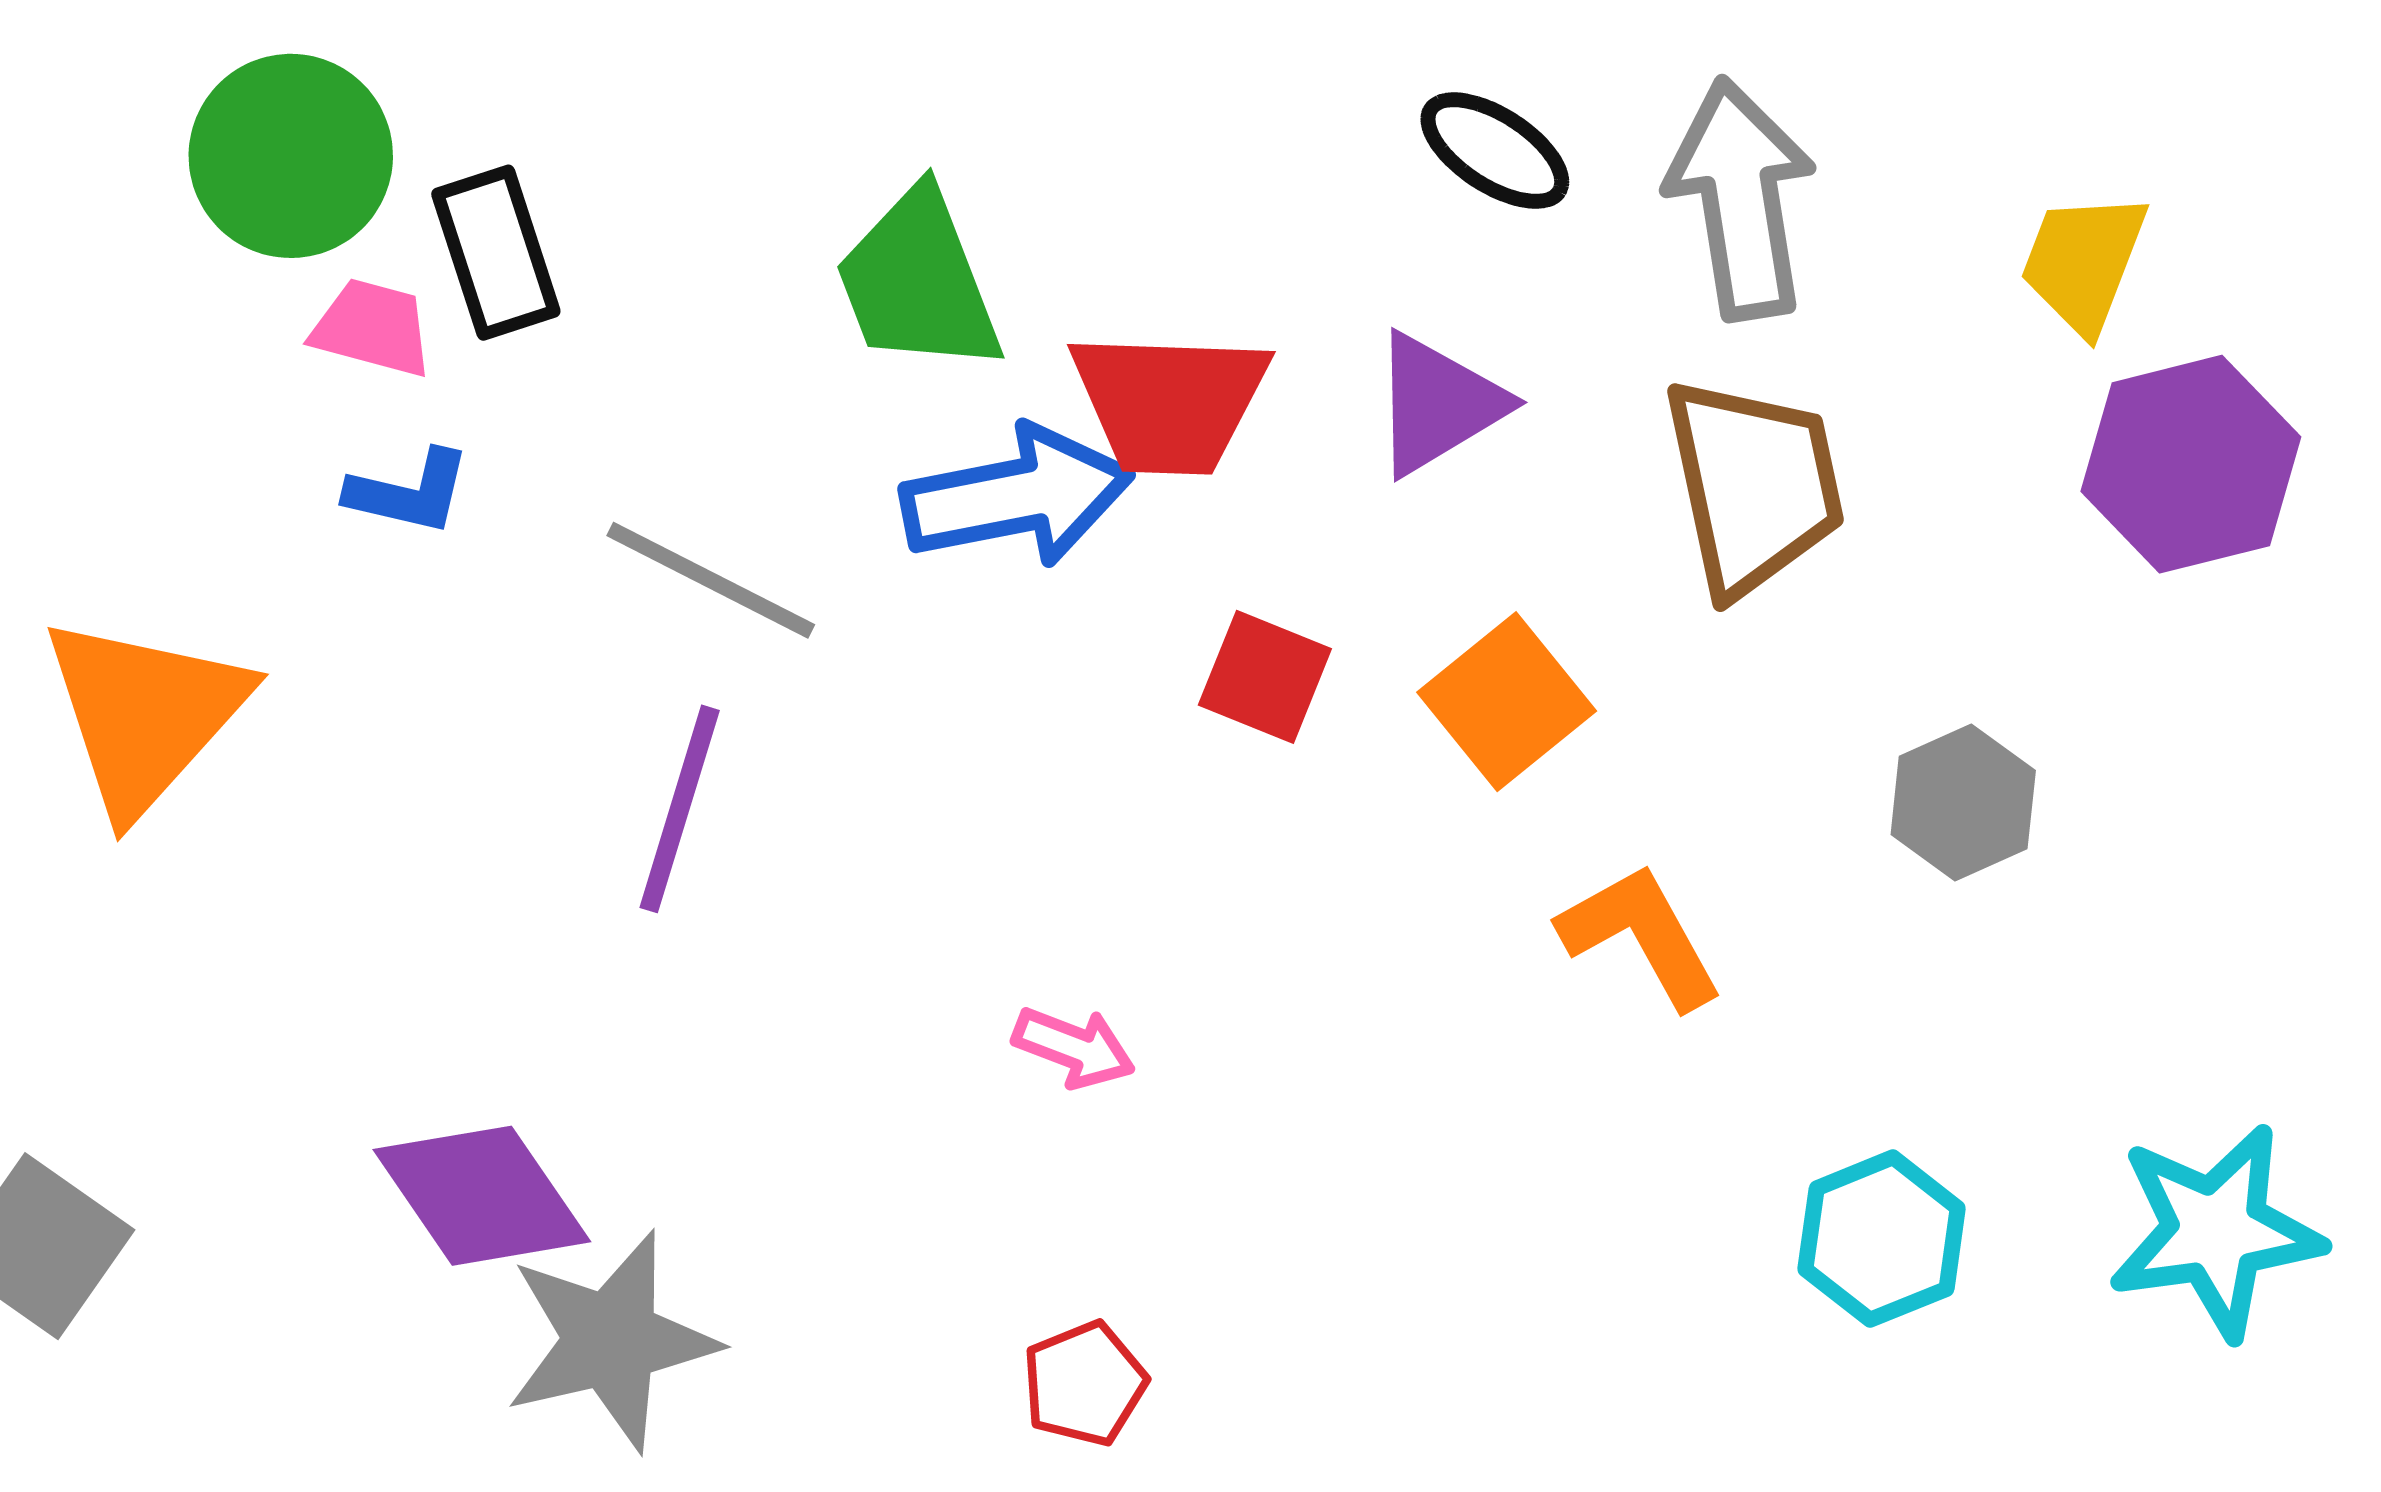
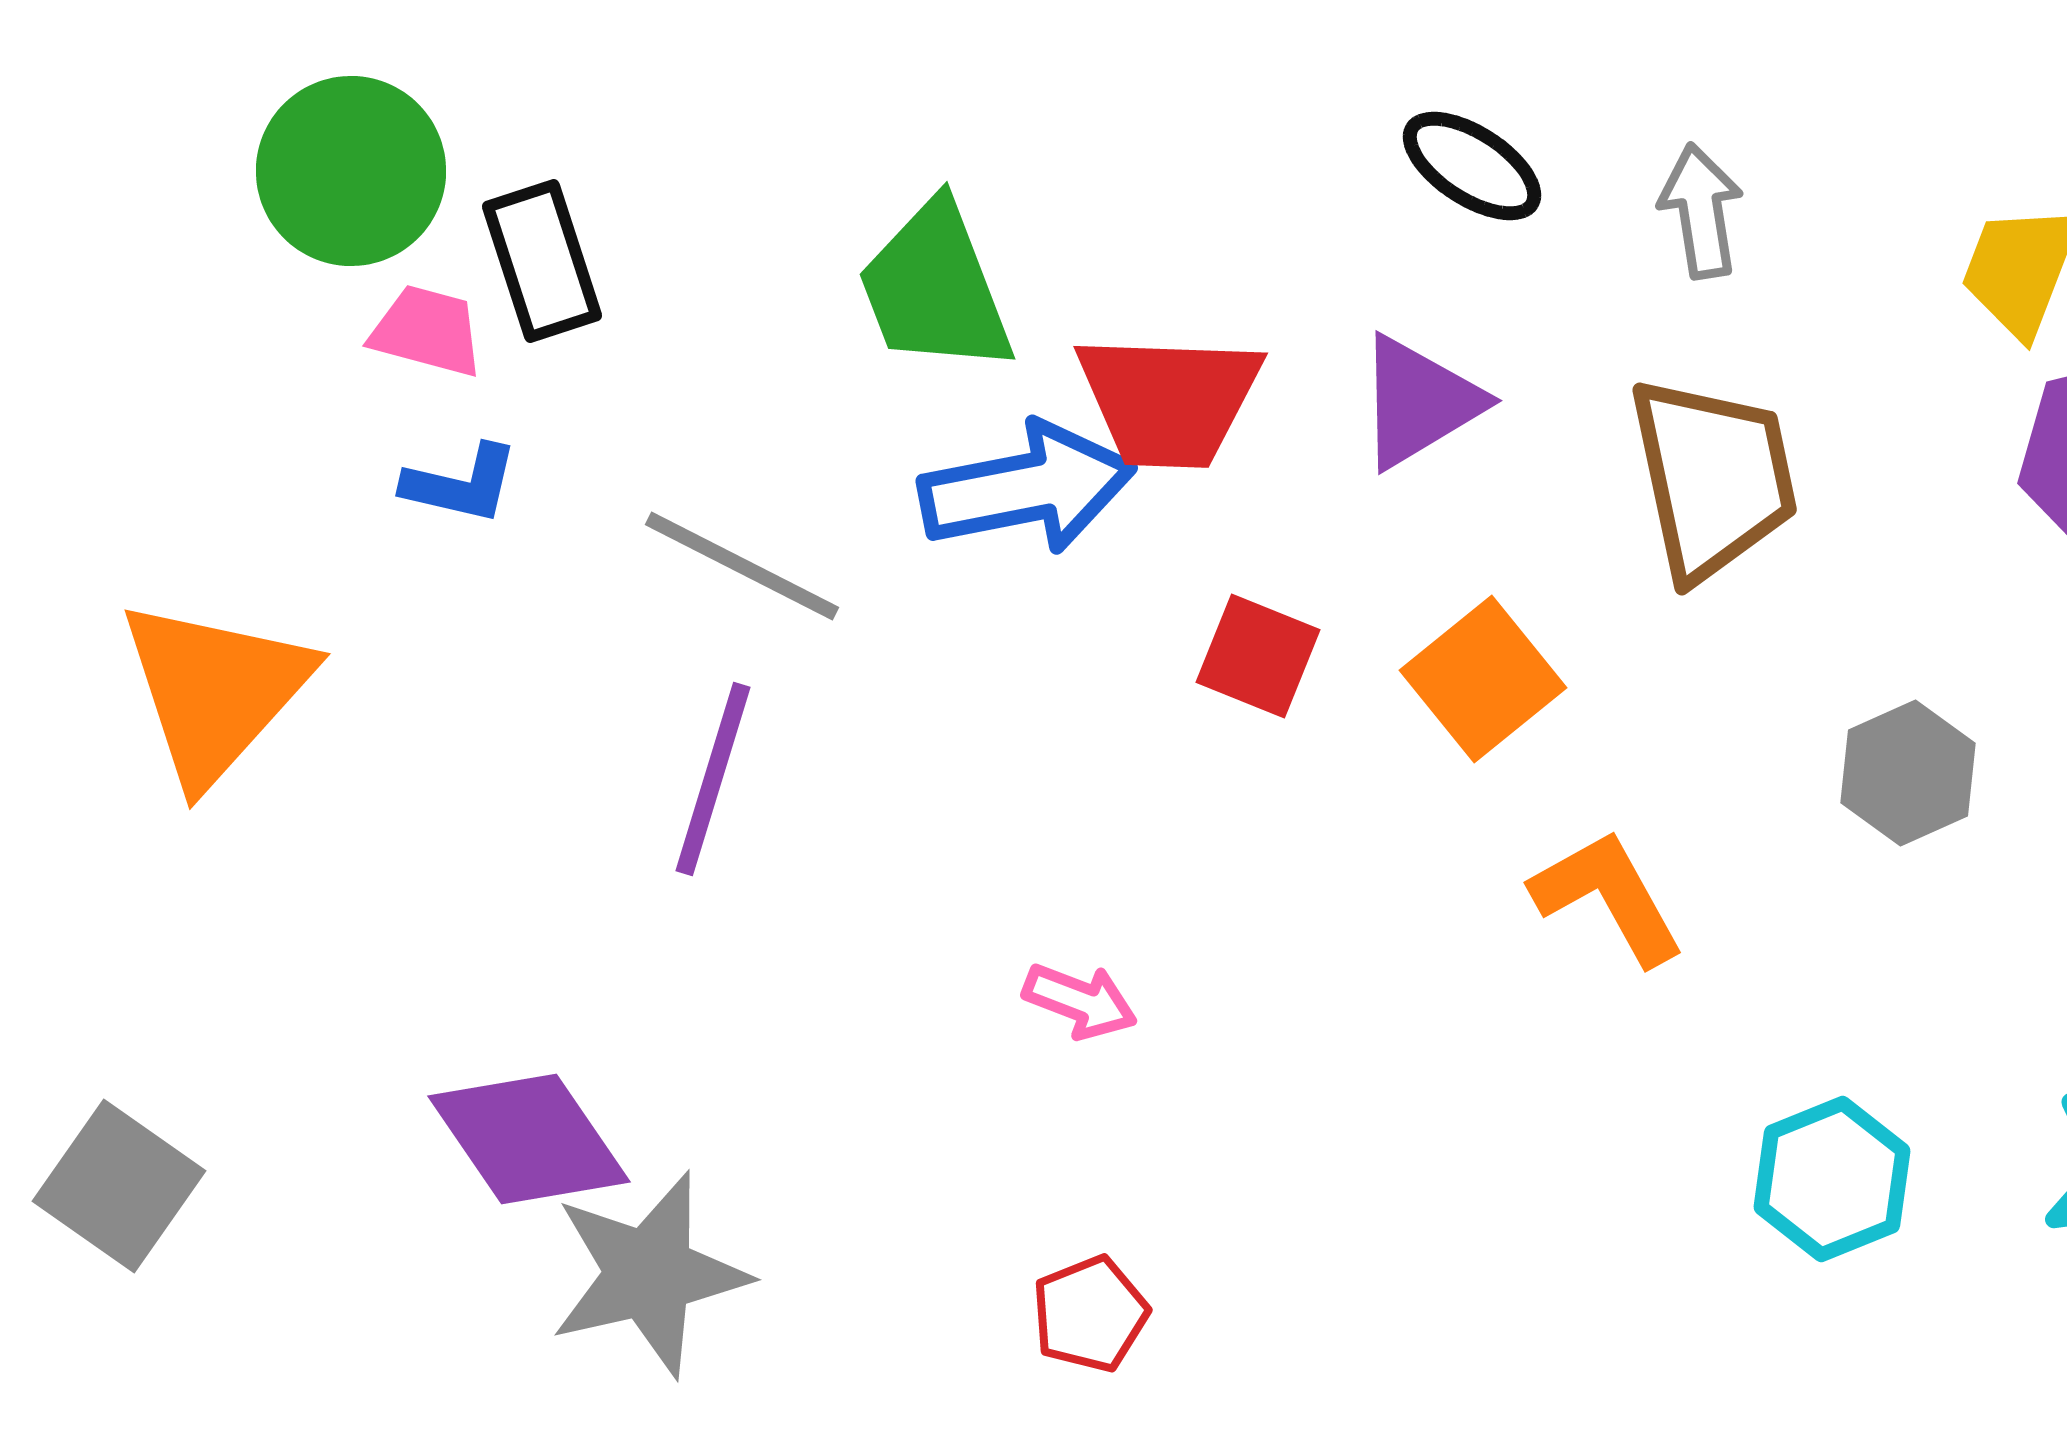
gray arrow: (1741, 199) -> (1701, 211), size x0.6

